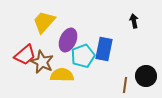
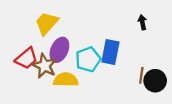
purple ellipse: (68, 40) -> (59, 50), moved
brown line: (125, 85) -> (141, 75), moved

